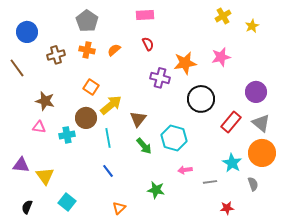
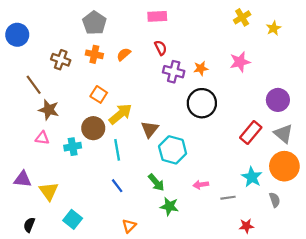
blue circle: (27, 32) -> (17, 35), moved
brown cross: (56, 55) -> (61, 60), turned 36
orange star: (185, 63) -> (201, 68), size x0.6
brown line: (17, 68) -> (34, 85), moved
purple cross: (160, 78) -> (174, 72), moved
black circle: (201, 99) -> (202, 103), moved
cyan hexagon: (174, 138) -> (173, 150), moved
green arrow: (144, 146) -> (156, 182), moved

